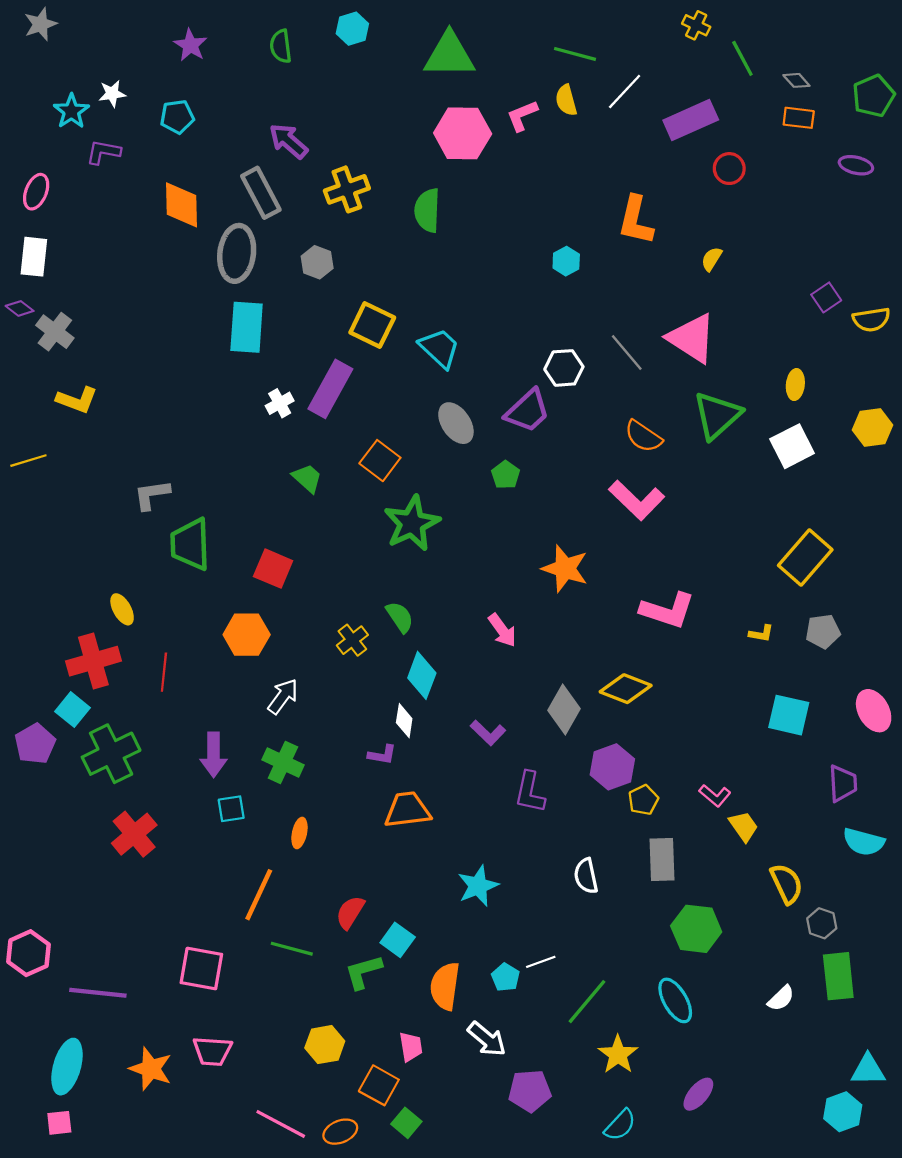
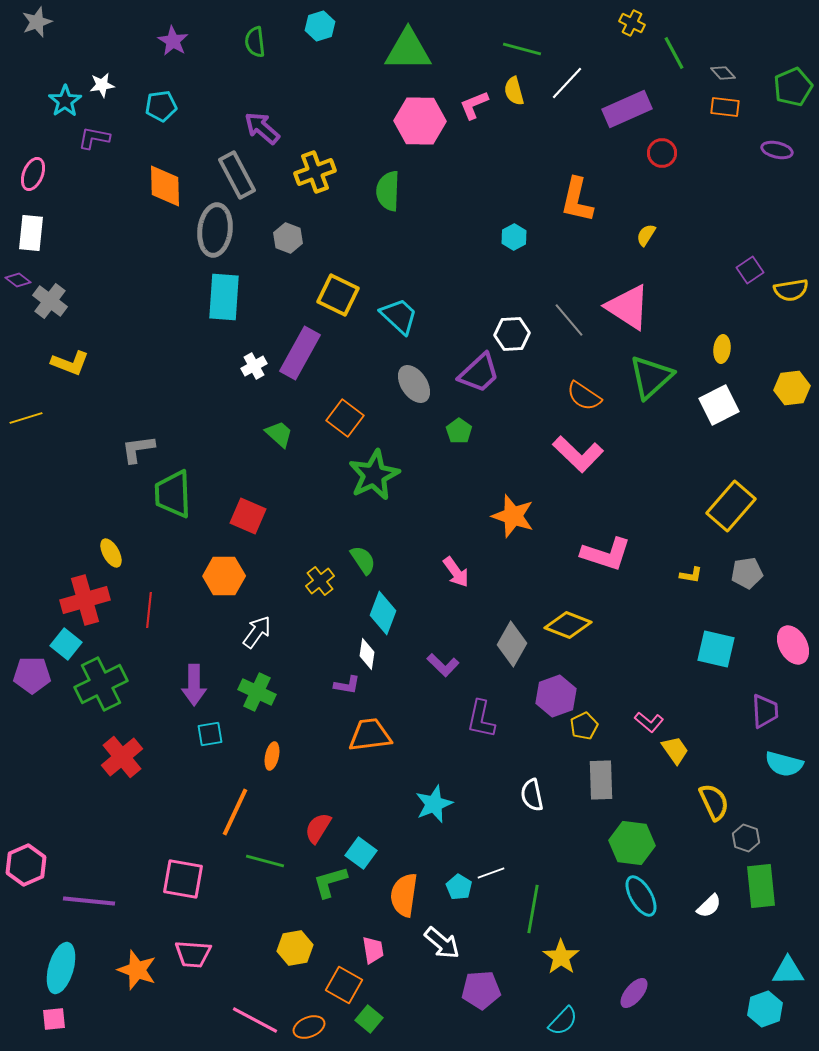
purple pentagon: (35, 744) -> (32, 675), turned 30
cyan ellipse: (675, 1000) -> (641, 896), moved
green line: (587, 1002) -> (533, 909), turned -30

